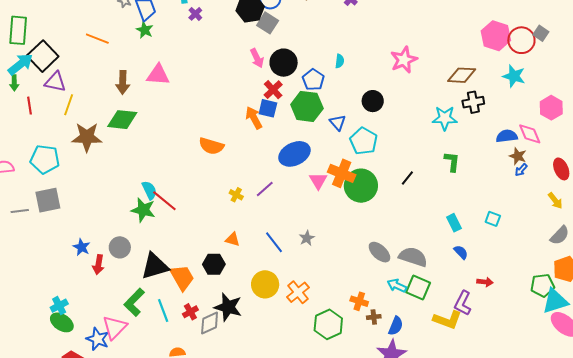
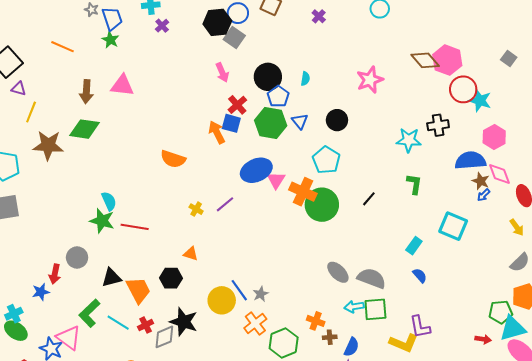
pink hexagon: (496, 36) -> (447, 60), moved
red circle: (521, 40) -> (463, 89), moved
black circle: (284, 63) -> (268, 77), moved
brown diamond: (462, 75) -> (425, 60), moved, turned 44
purple triangle: (55, 82) -> (19, 89), size x0.7
pink hexagon: (551, 108) -> (494, 137), moved
blue triangle: (338, 123) -> (300, 121), moved
pink diamond: (530, 134) -> (499, 174), moved
blue semicircle: (507, 136) -> (470, 161), size x1.4
pink triangle: (318, 181) -> (276, 180), moved
red line: (164, 201) -> (135, 227), moved, turned -32
cyan square: (493, 219) -> (453, 226), moved, size x1.8
cyan rectangle: (454, 223) -> (414, 246), turned 60
gray star: (307, 238) -> (261, 294), moved
blue line: (274, 242) -> (239, 290), moved
blue star: (82, 247) -> (41, 292), moved, turned 30
black triangle: (155, 266) -> (111, 278), size x0.7
red arrow: (485, 282) -> (483, 339), moved
cyan arrow: (397, 286) -> (354, 307), turned -36
green square: (418, 287) -> (375, 309), turned -30
orange cross: (298, 292) -> (255, 324), moved
purple L-shape: (463, 303) -> (420, 327), turned -40
cyan line: (163, 310) -> (118, 323), turned -40
pink triangle: (115, 327) -> (69, 338), turned -40

